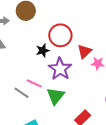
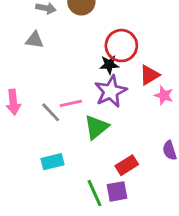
black star: (43, 51) -> (109, 65), moved
pink line: (34, 83) -> (71, 103), turned -49

